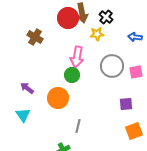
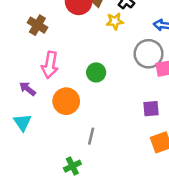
pink arrow: (77, 57) -> (50, 65), moved
gray circle: (112, 66) -> (149, 54), moved
green circle: (72, 75) -> (96, 72), moved

